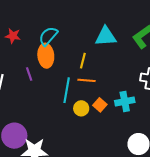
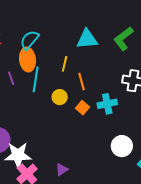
orange line: (87, 80) -> (81, 81), moved, turned 72
cyan line: (67, 90) -> (36, 79), moved
yellow circle: (81, 108) -> (60, 97), moved

